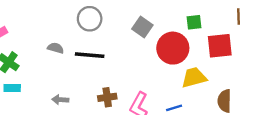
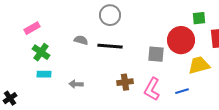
gray square: (142, 27) -> (156, 54), moved, turned -30
gray arrow: (60, 100) -> (76, 84), moved

